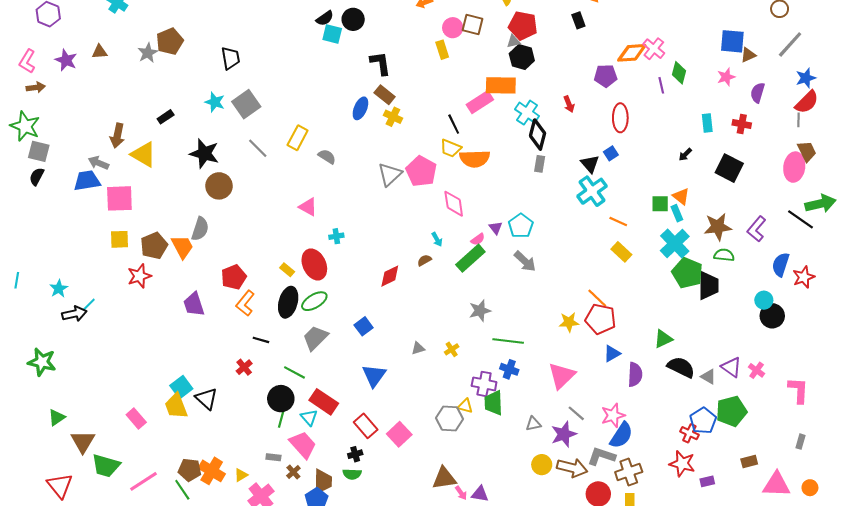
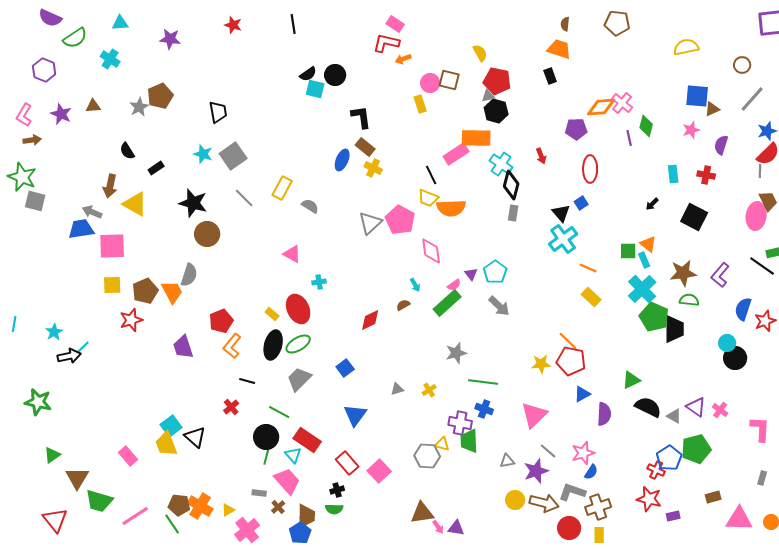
black semicircle: (37, 176) -> (127, 151), moved, turned -60
blue semicircle: (621, 435) -> (591, 472), size x0.6

